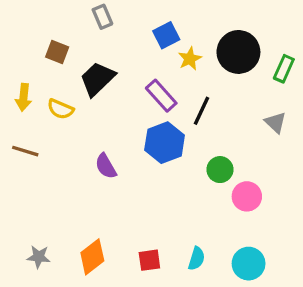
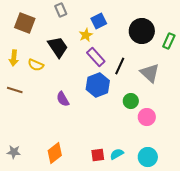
brown square: (57, 52) -> (25, 23), moved, size x1.5
yellow star: (190, 59) -> (86, 35), moved
black trapezoid: (97, 79) -> (58, 47), turned 100
gray triangle: (275, 123) -> (150, 73), moved, size x1.5
gray star: (39, 257) -> (14, 152), moved
cyan semicircle: (196, 259) -> (117, 154), turned -136
red square: (149, 260) -> (98, 155), moved

